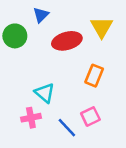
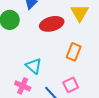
pink cross: (31, 118) -> (23, 86), turned 35

